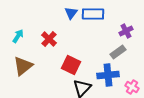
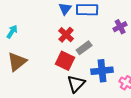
red cross: (49, 39) -> (66, 35), moved
gray rectangle: (118, 52) -> (84, 48), moved

